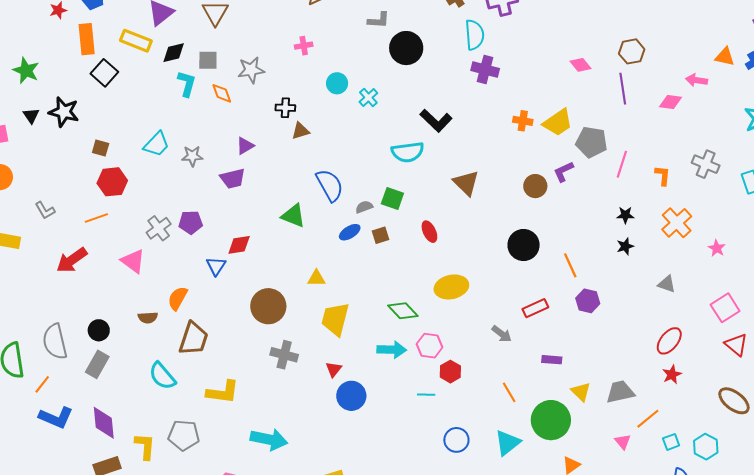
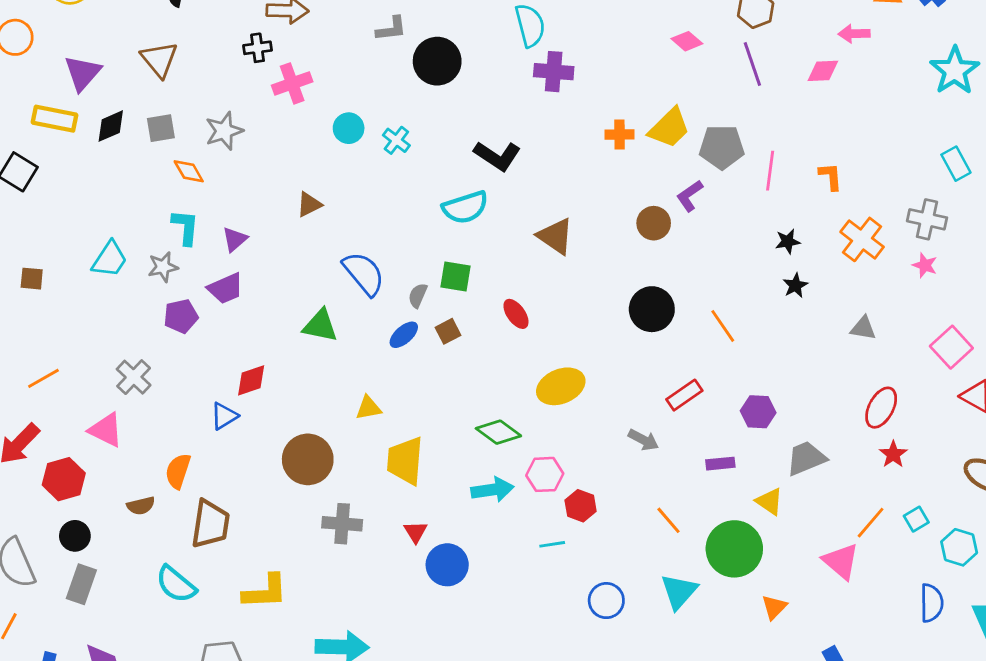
pink cross: (304, 46) -> (292, 83), size x1.5
cyan L-shape: (187, 84) -> (185, 227), moved
black cross: (285, 108) -> (258, 48), moved
gray cross: (706, 164) -> (927, 219), moved
red hexagon: (112, 182) -> (64, 479), moved
gray semicircle: (364, 207) -> (418, 295), turned -36
purple pentagon: (191, 222) -> (181, 316), moved
blue triangle: (216, 266) -> (224, 416), turned 35
purple hexagon: (588, 301) -> (758, 412), moved
gray trapezoid: (620, 392) -> (806, 458), moved
pink triangle: (623, 442) -> (841, 561), size x1.6
cyan square: (671, 442) -> (916, 519), moved

